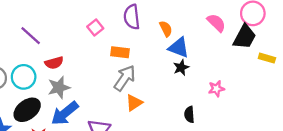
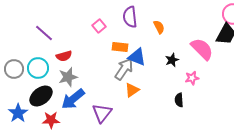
pink semicircle: (216, 23) -> (202, 49), moved, size x1.4
blue triangle: (179, 47) -> (137, 57), moved
pink star: (216, 89) -> (192, 78), moved

